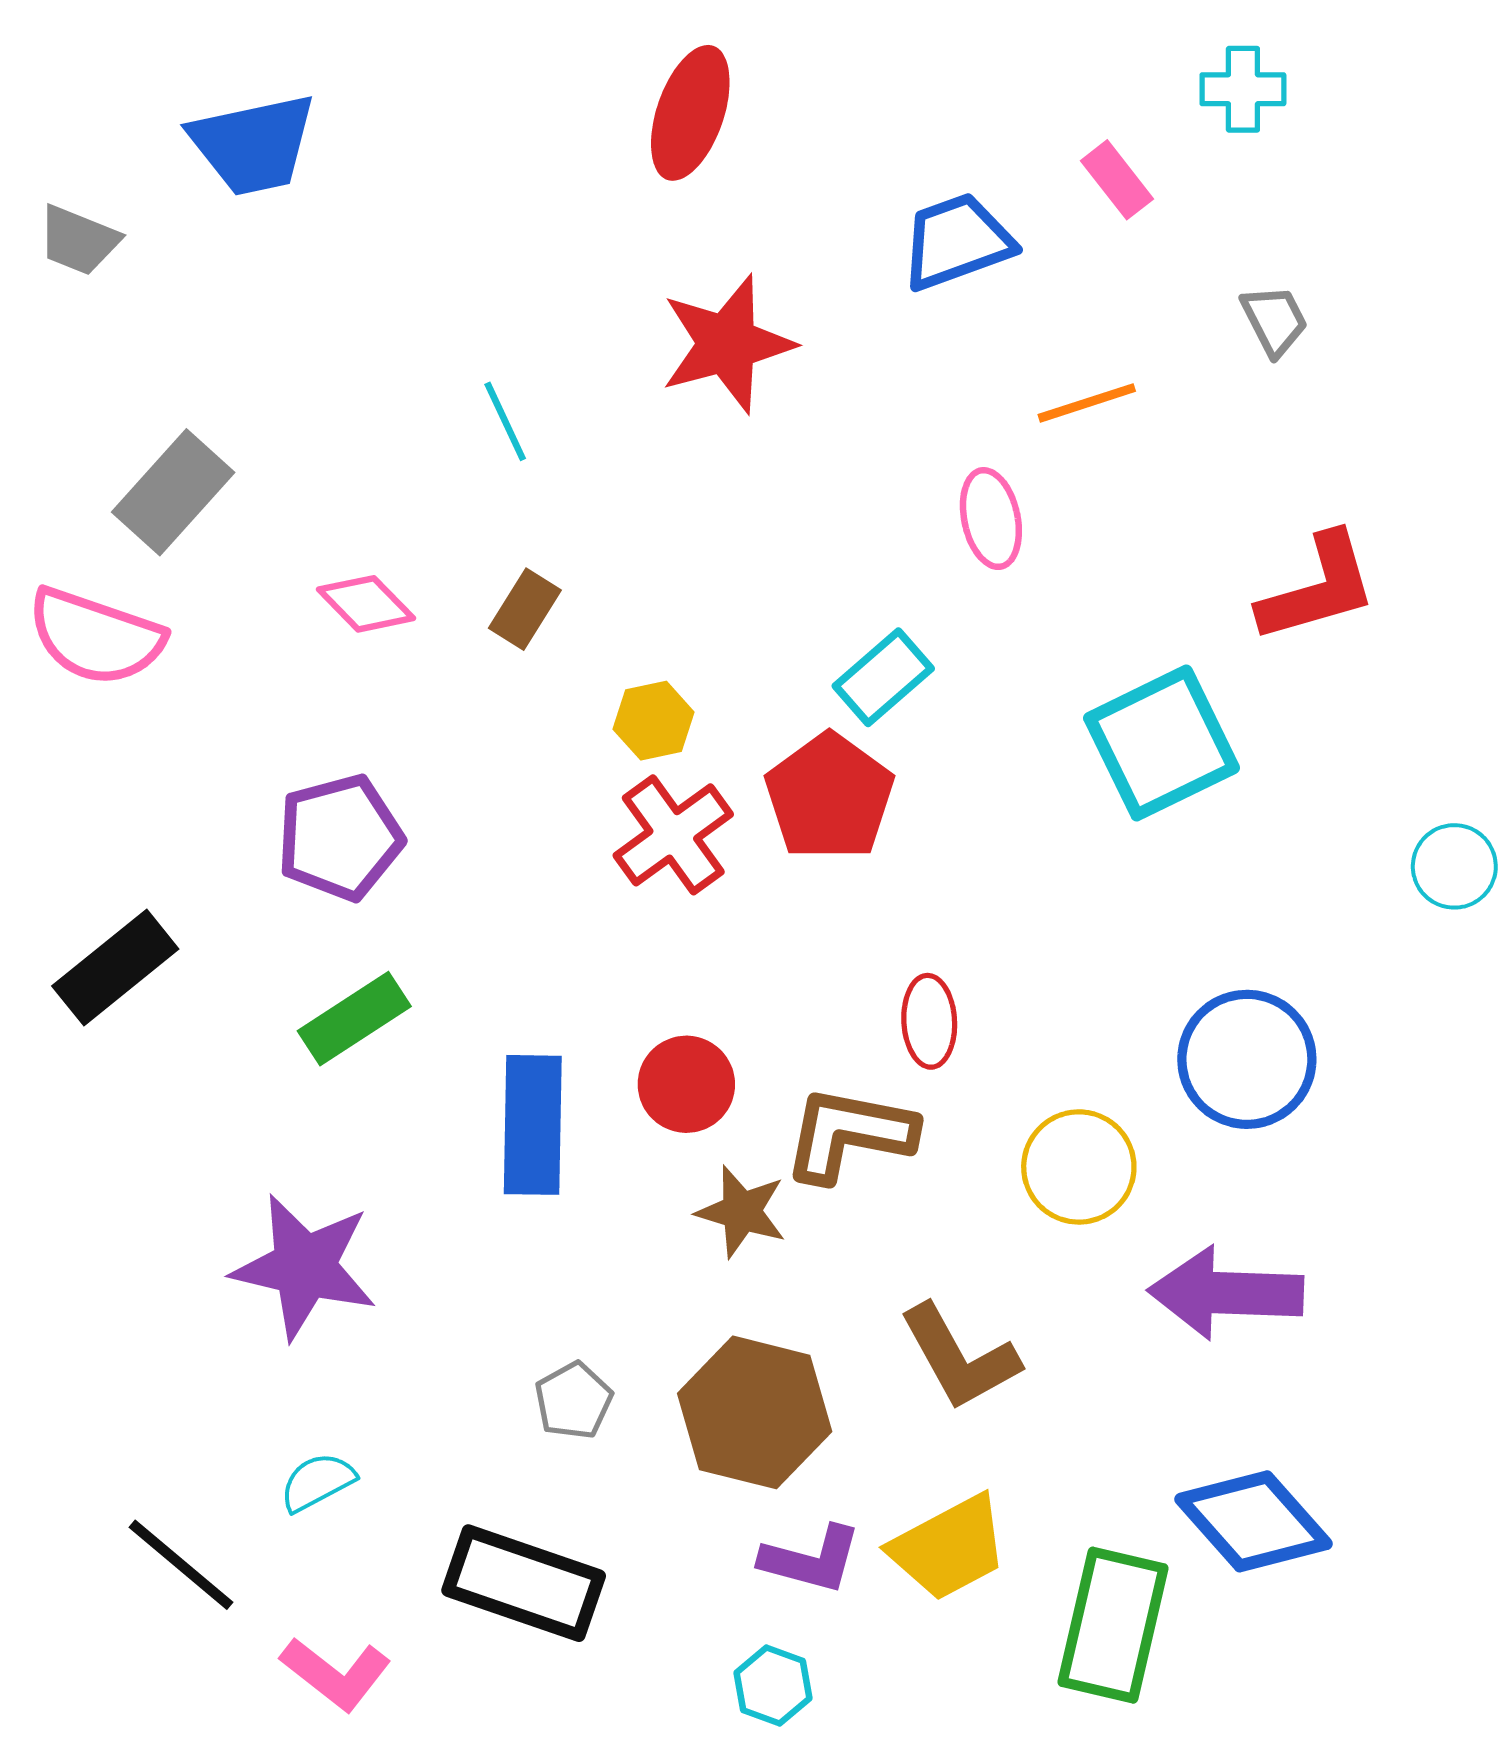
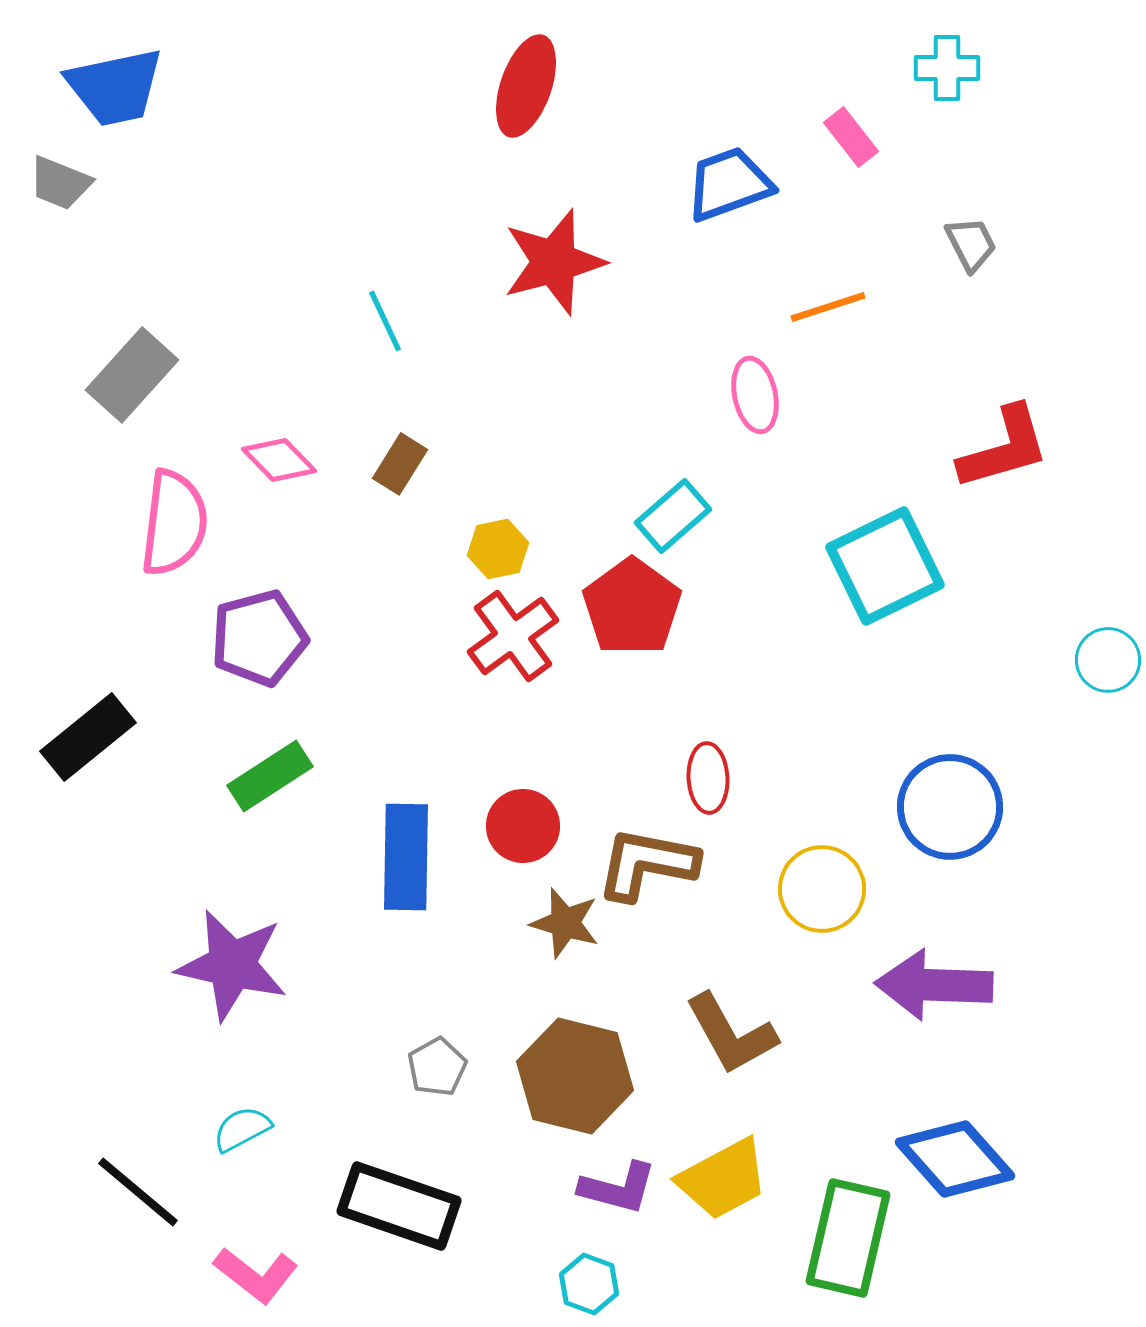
blue trapezoid: (253, 144) -> (115, 87), moved
pink semicircle: (96, 637) -> (174, 523), moved, turned -102

